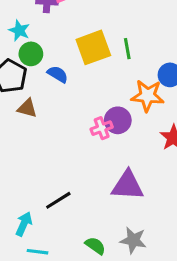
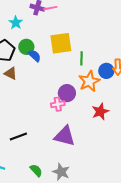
green line: (127, 49) -> (81, 58), moved
green circle: (31, 54) -> (26, 47), moved
orange star: (148, 96) -> (89, 81), turned 30
pink cross: (102, 128) -> (58, 104), moved

